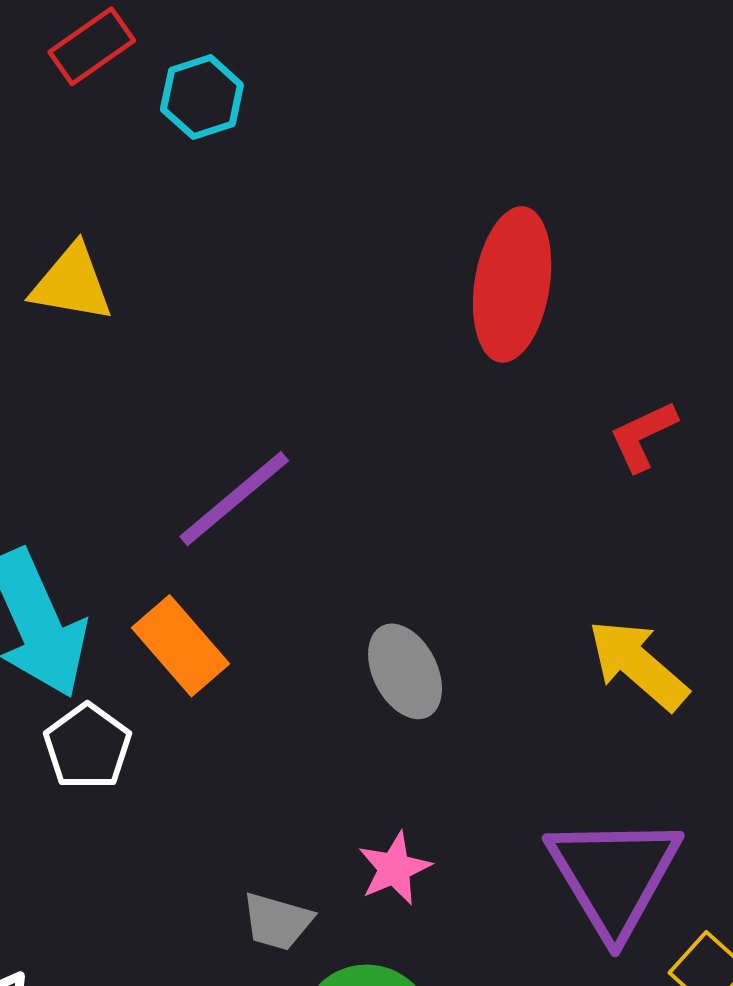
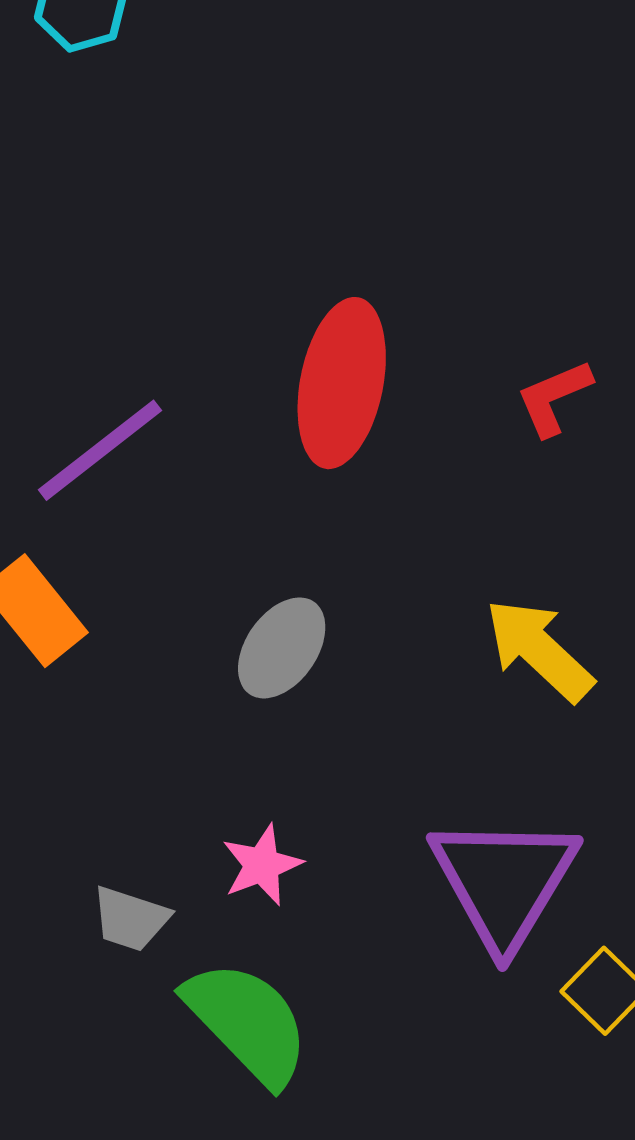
red ellipse: (512, 284) -> (342, 383), moved
gray ellipse: (405, 671) -> (282, 648), turned 60

